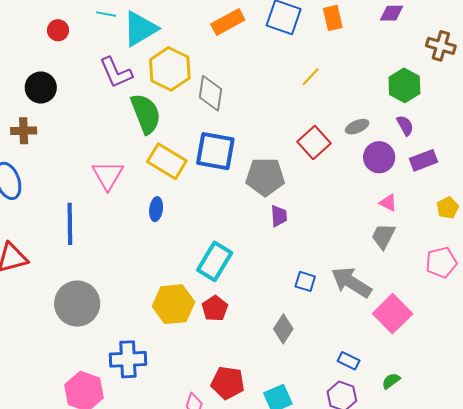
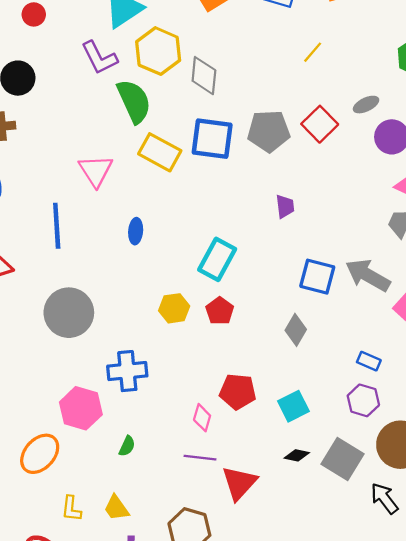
gray pentagon: (265, 177) -> (269, 131), moved
blue ellipse: (156, 209) -> (136, 231), moved
blue square: (305, 281) -> (317, 277), size x1.6
yellow hexagon: (173, 304) -> (174, 308), size x0.7

